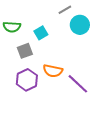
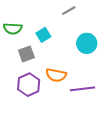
cyan circle: (80, 25) -> (87, 43), moved
purple line: (78, 84) -> (82, 89), turned -50

